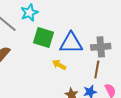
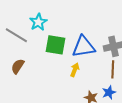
yellow arrow: (59, 65) -> (75, 70), turned 88

